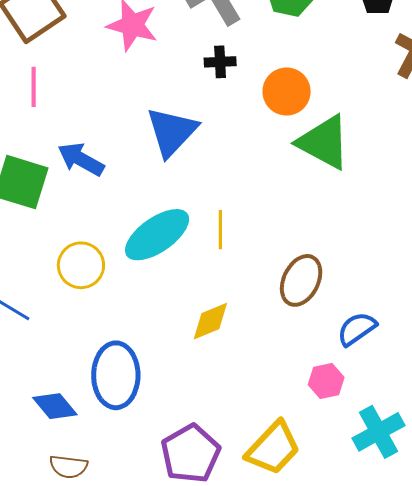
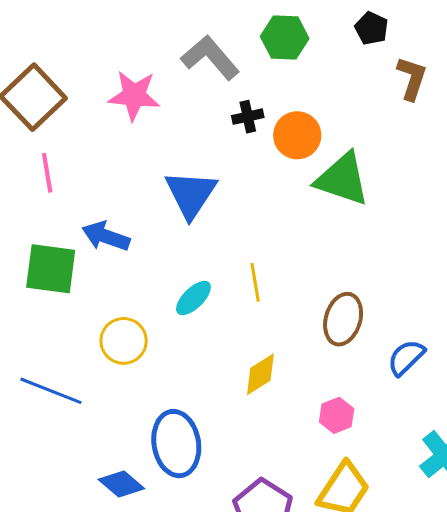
black cross: (220, 62) -> (248, 117), moved
cyan ellipse: (157, 235) -> (193, 298), size x0.6
pink hexagon: (326, 381) -> (337, 415), moved

